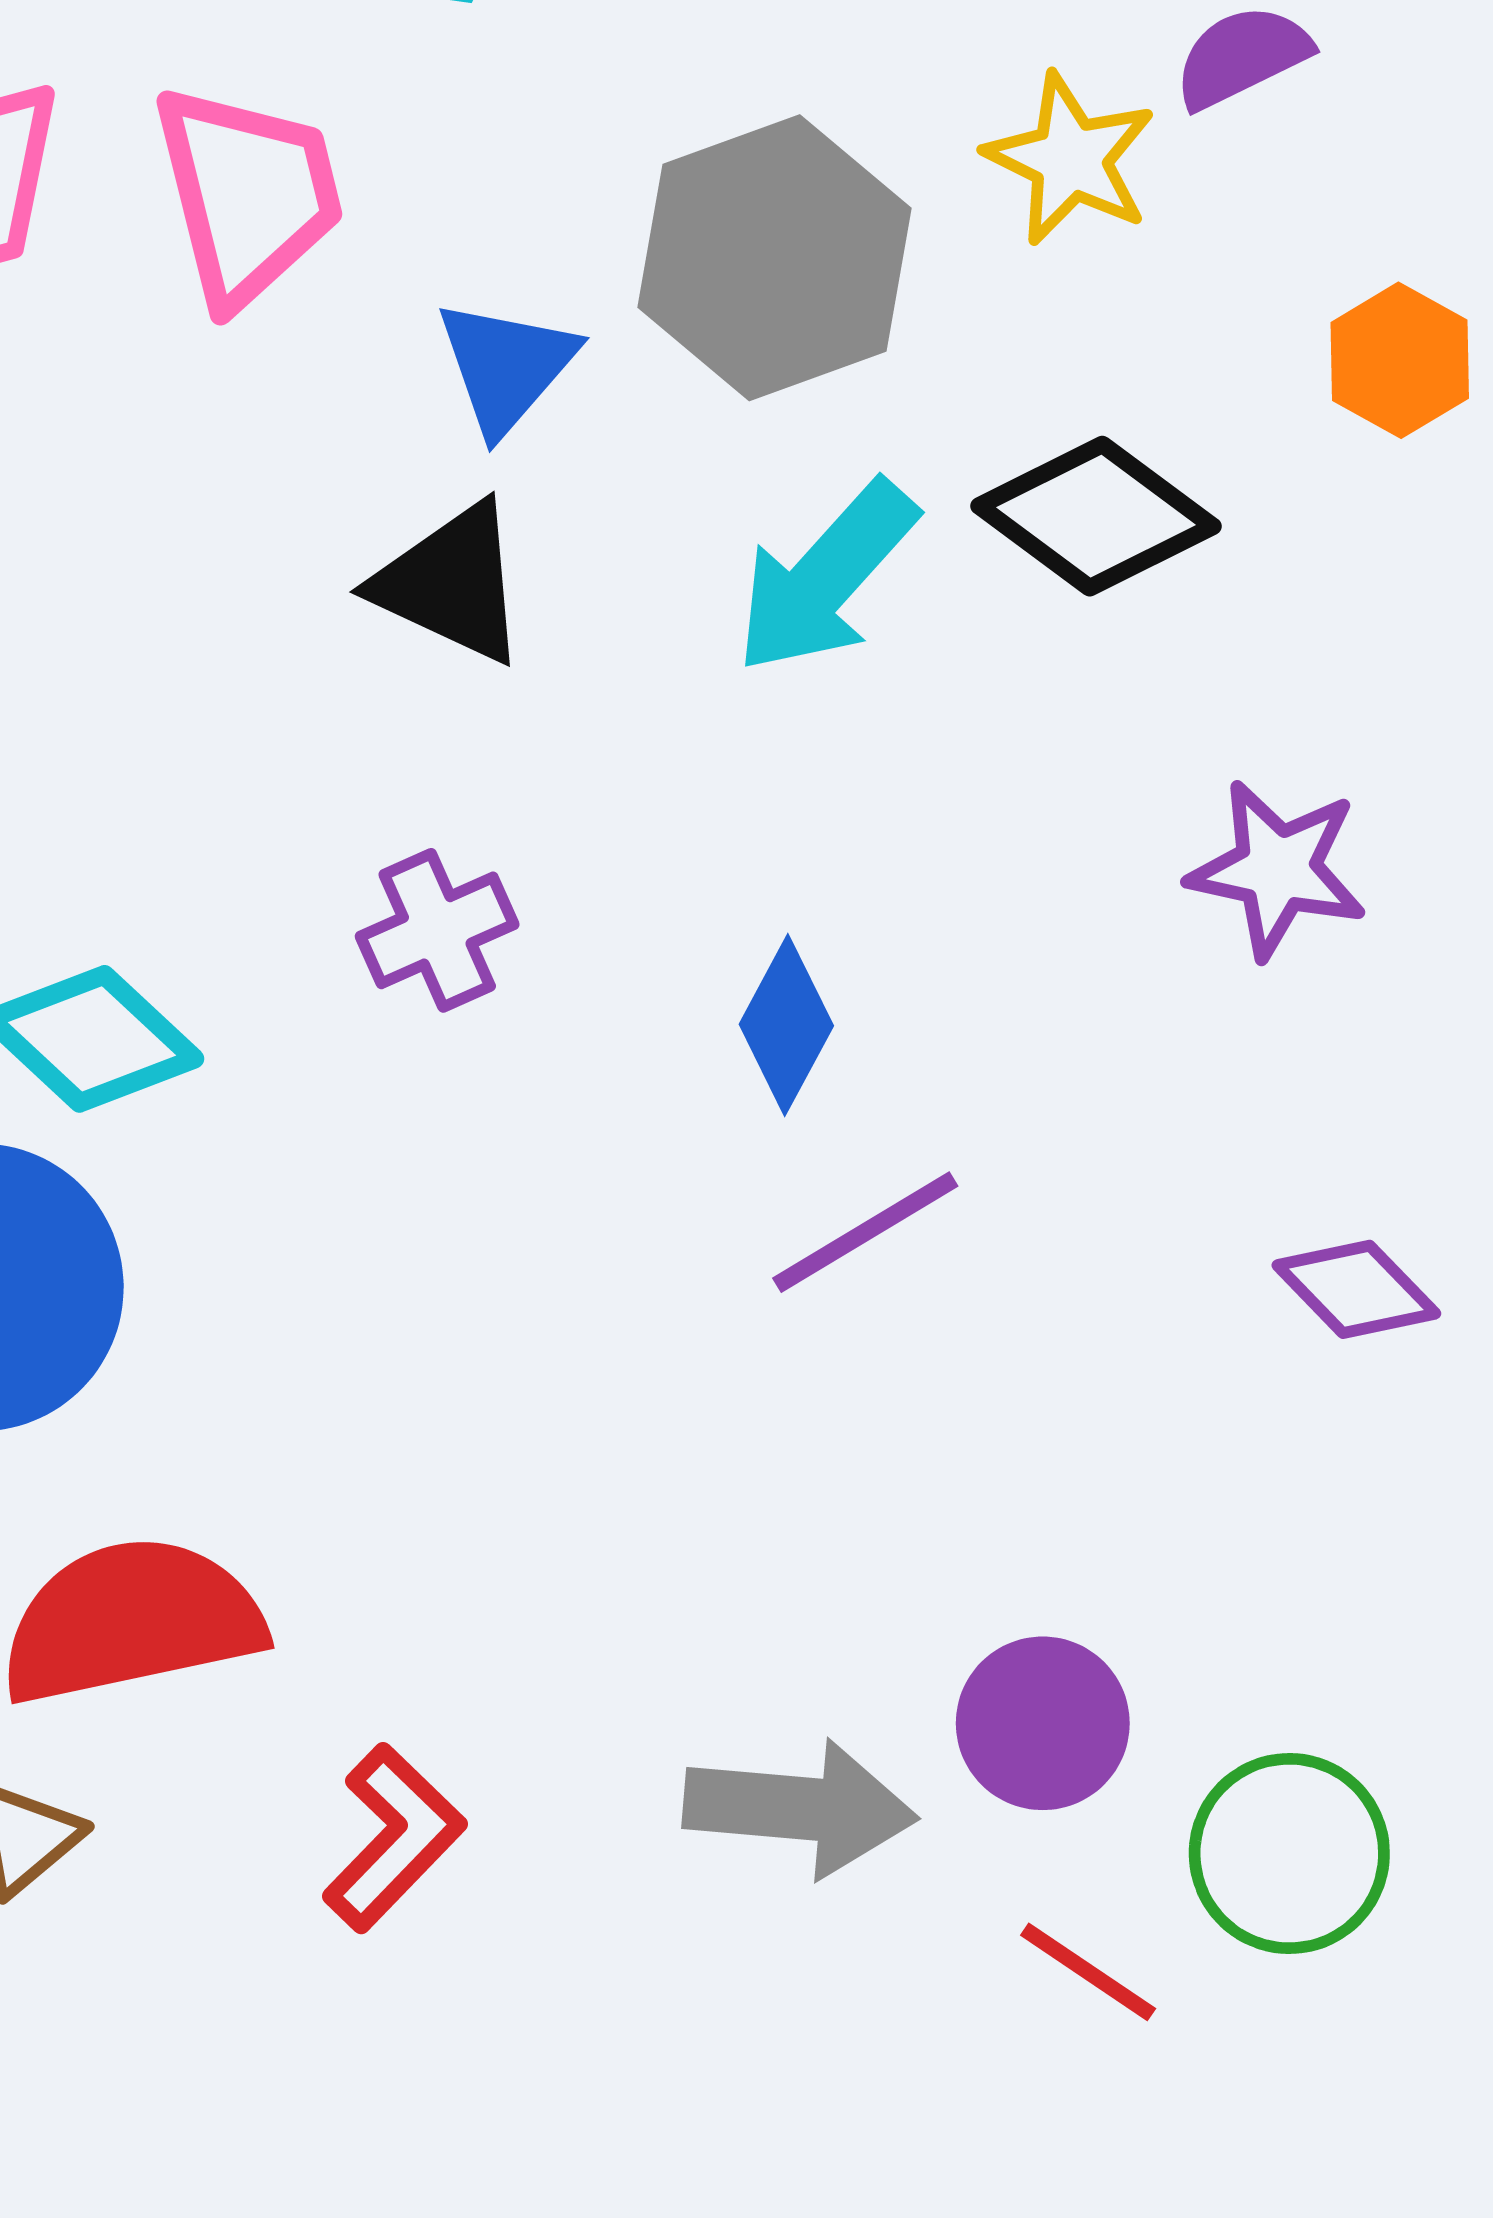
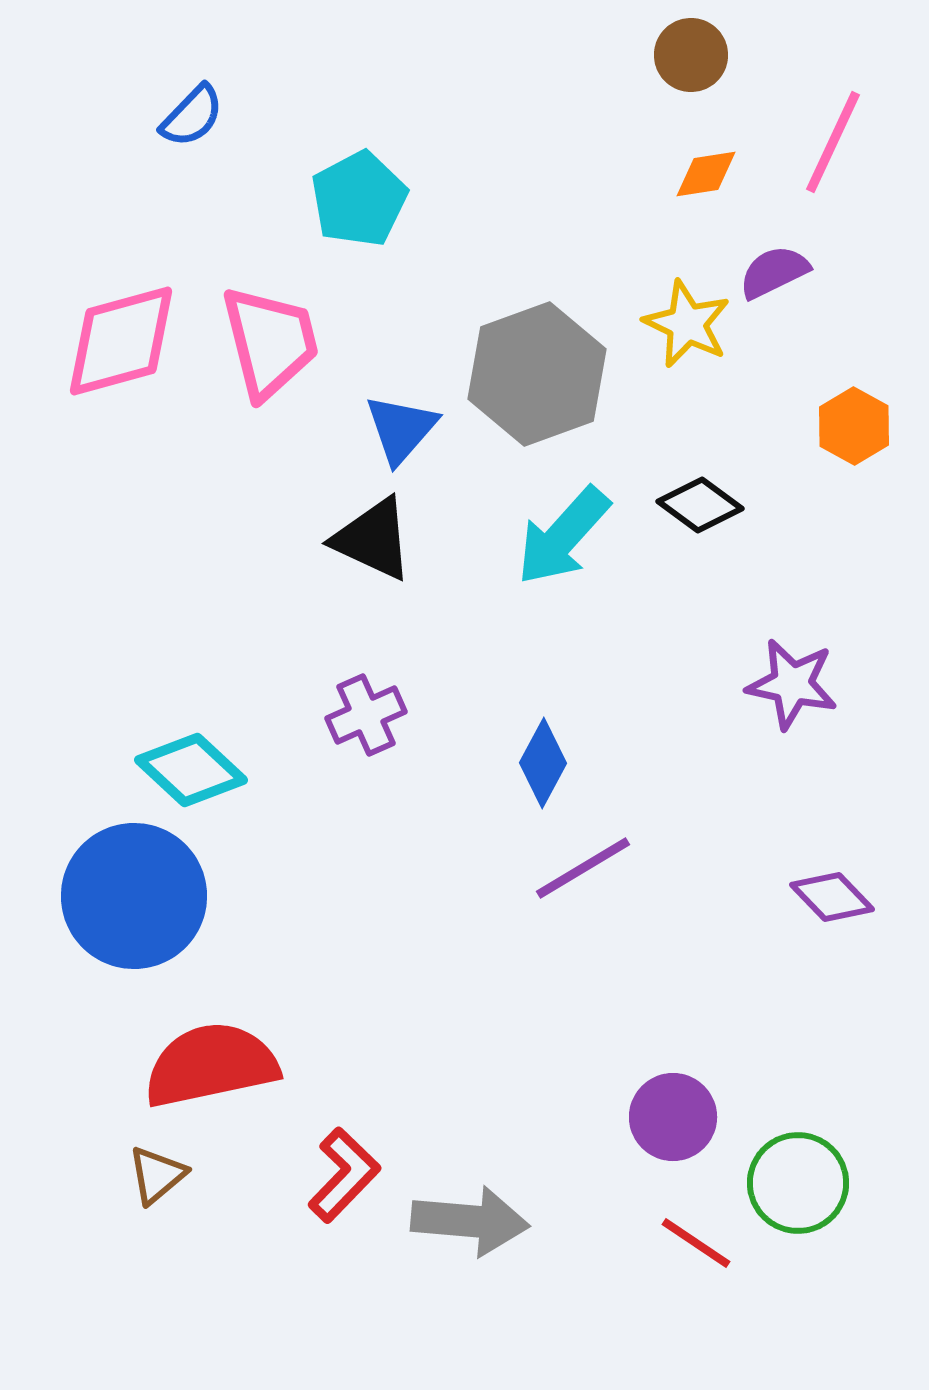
black diamond: (1096, 516) -> (700, 505), size x0.7
gray arrow: (800, 1808) -> (470, 1221), moved

